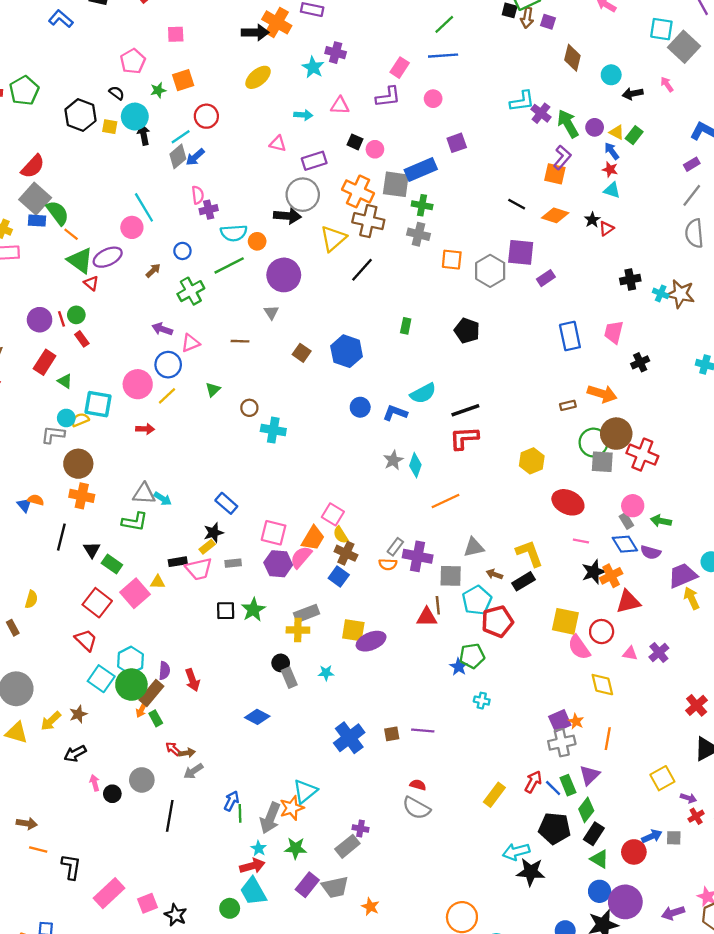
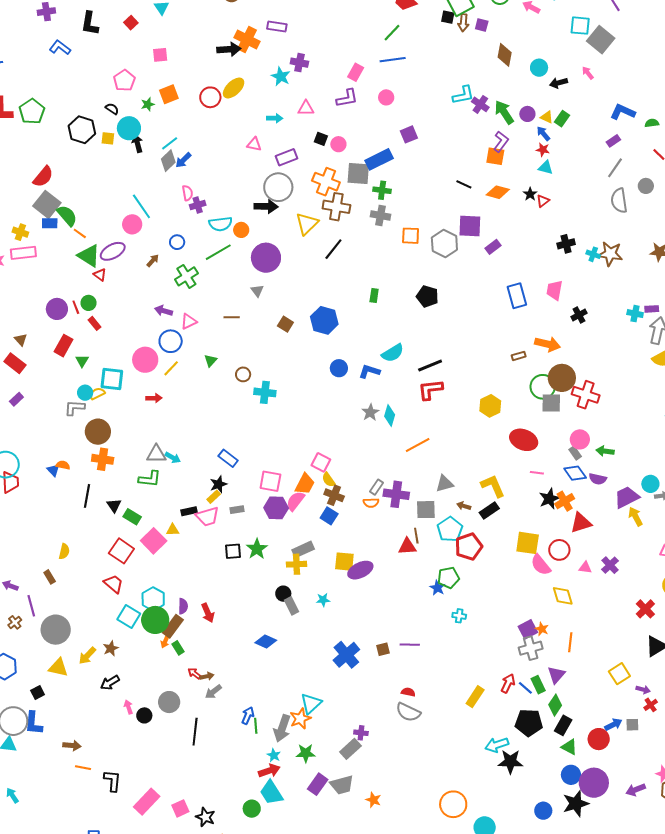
red circle: (206, 116) -> (210, 97), moved
green triangle: (65, 381) -> (82, 361), turned 32

